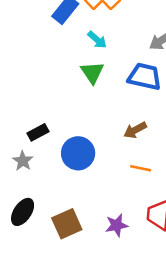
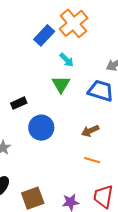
black rectangle: (38, 132) -> (19, 103), moved
blue circle: (78, 153) -> (41, 128), moved

